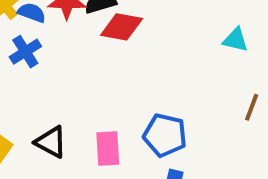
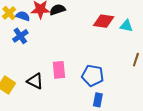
red diamond: (122, 27) -> (104, 21), moved
pink rectangle: (108, 149) -> (59, 70), moved

